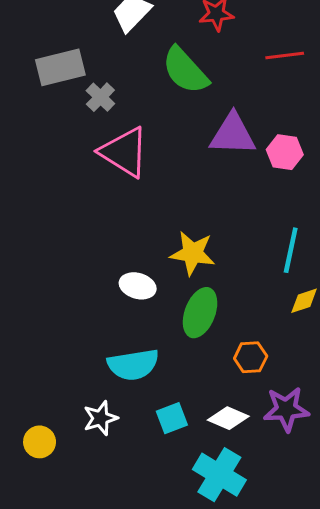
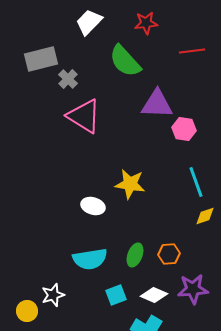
pink hexagon: (285, 152) -> (184, 129), moved
cyan line: (291, 250) -> (196, 182), turned -32
green ellipse: (200, 313) -> (135, 255), moved, size x0.7
white star: (100, 418) -> (53, 295), moved

